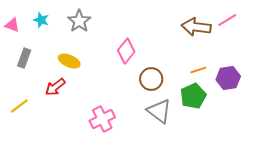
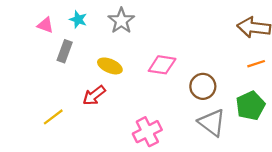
pink diamond: (126, 51) -> (162, 65), moved, turned 60
gray rectangle: (24, 58) -> (65, 51), moved
orange line: (198, 70) -> (256, 64), moved

